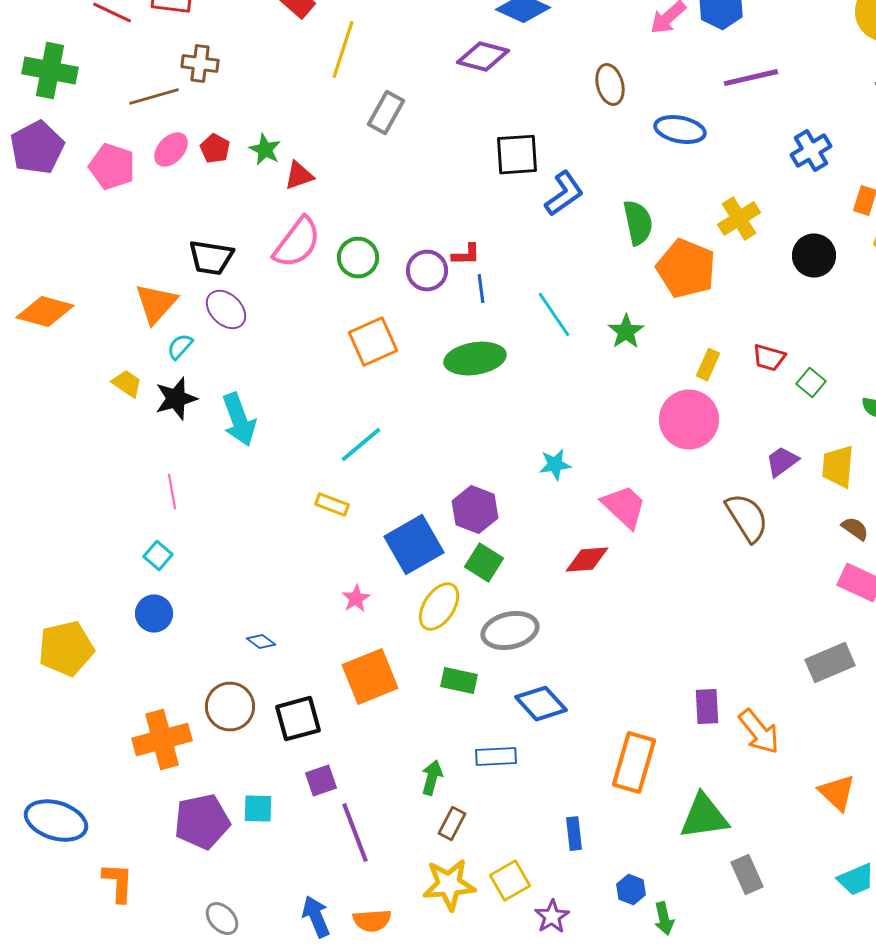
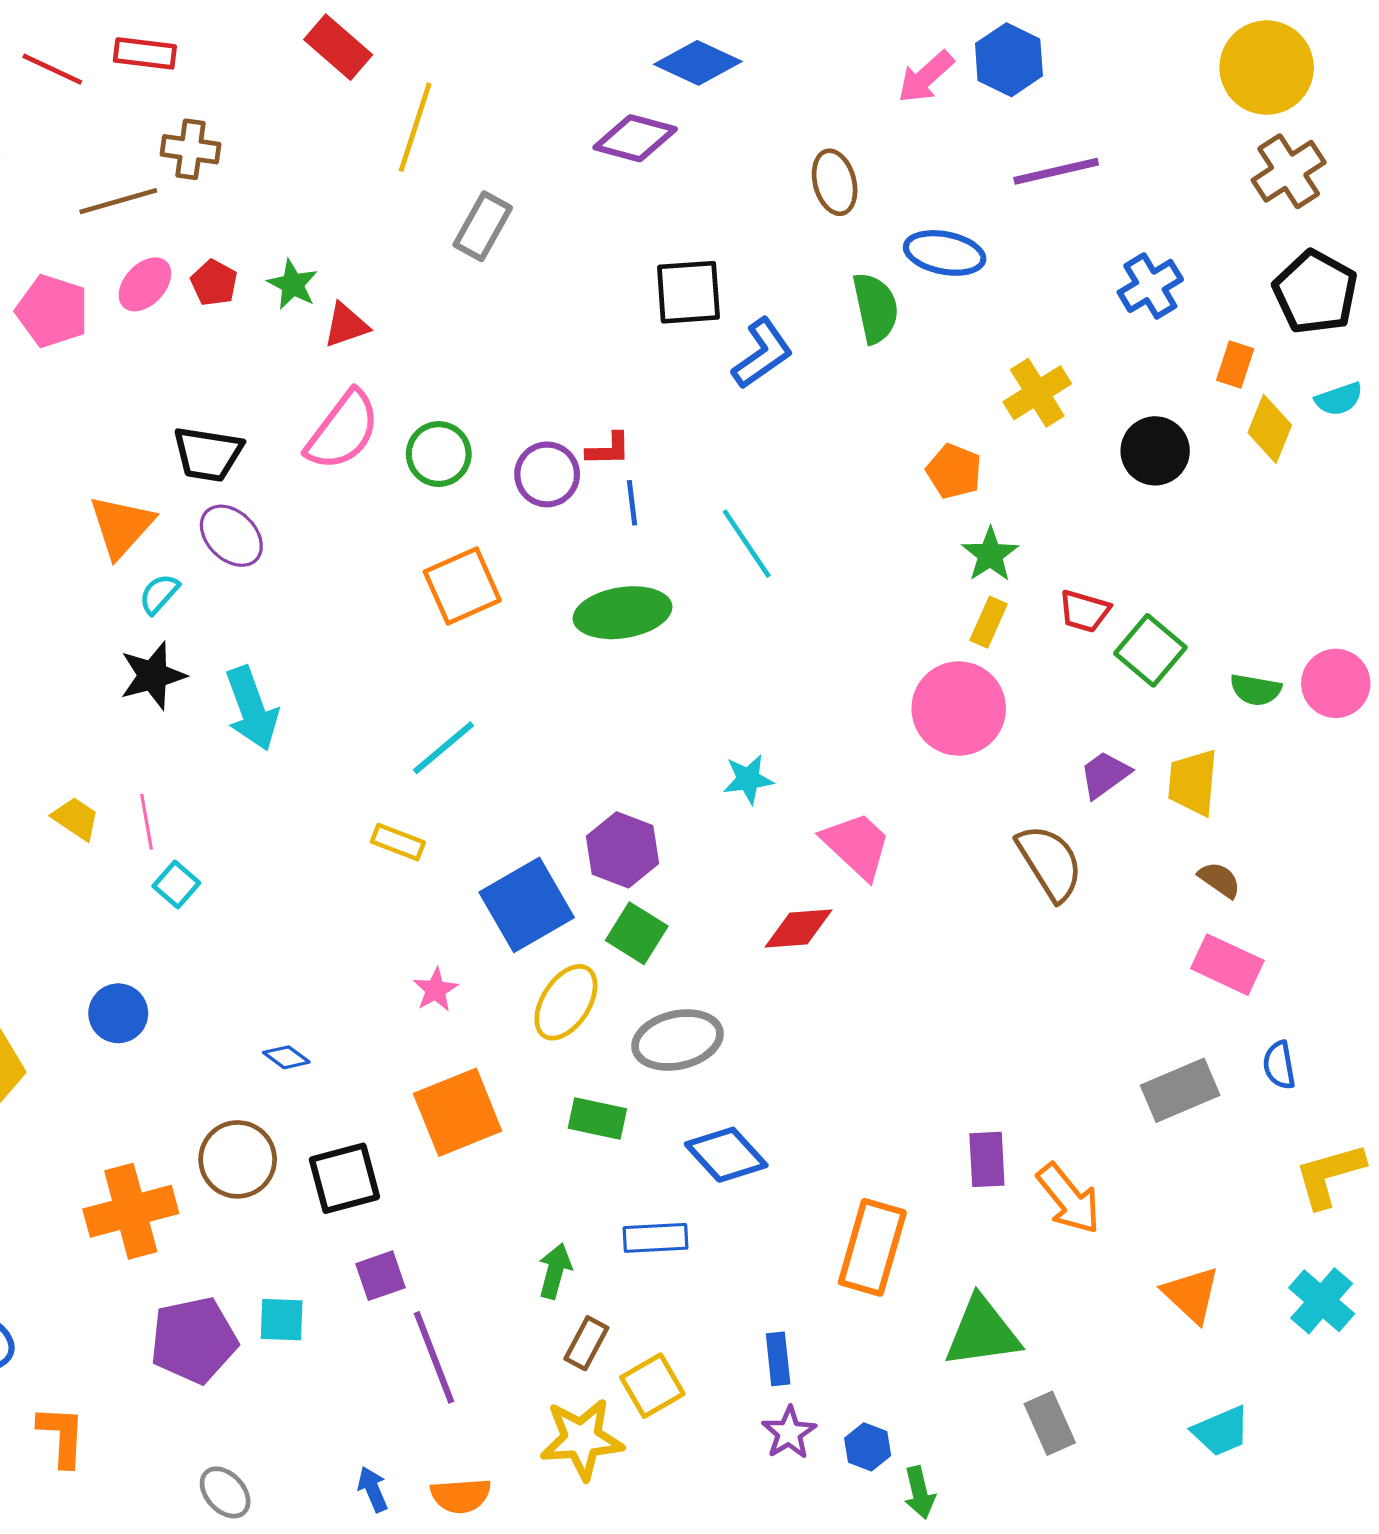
green semicircle: (638, 223) -> (875, 308), moved
orange pentagon: (686, 269) -> (954, 471), size x0.6
green star: (626, 332) -> (990, 555), moved
green square: (811, 383) -> (1150, 650), size x1.5
yellow trapezoid: (127, 384) -> (76, 818), moved
cyan square: (158, 556) -> (176, 884), moved
yellow square: (510, 881) -> (652, 1386), moved
blue arrow: (316, 917) -> (373, 1489), size x0.7
purple star: (552, 917) -> (789, 1433), moved

